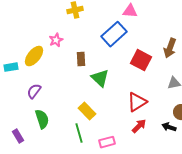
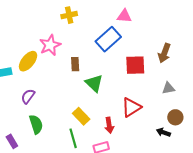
pink star: (56, 40) -> (50, 45), size x1.5
red square: (141, 60) -> (135, 65), turned -30
red arrow: (139, 126) -> (109, 125), moved, turned 126

